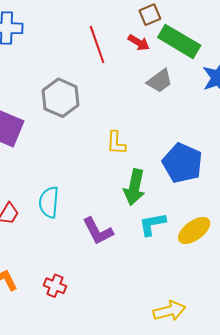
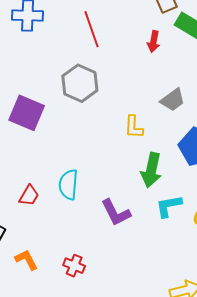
red arrow: (139, 43) -> (154, 42), moved, turned 70
red line: (97, 44) -> (91, 29), moved
gray trapezoid: (160, 81) -> (173, 100), moved

